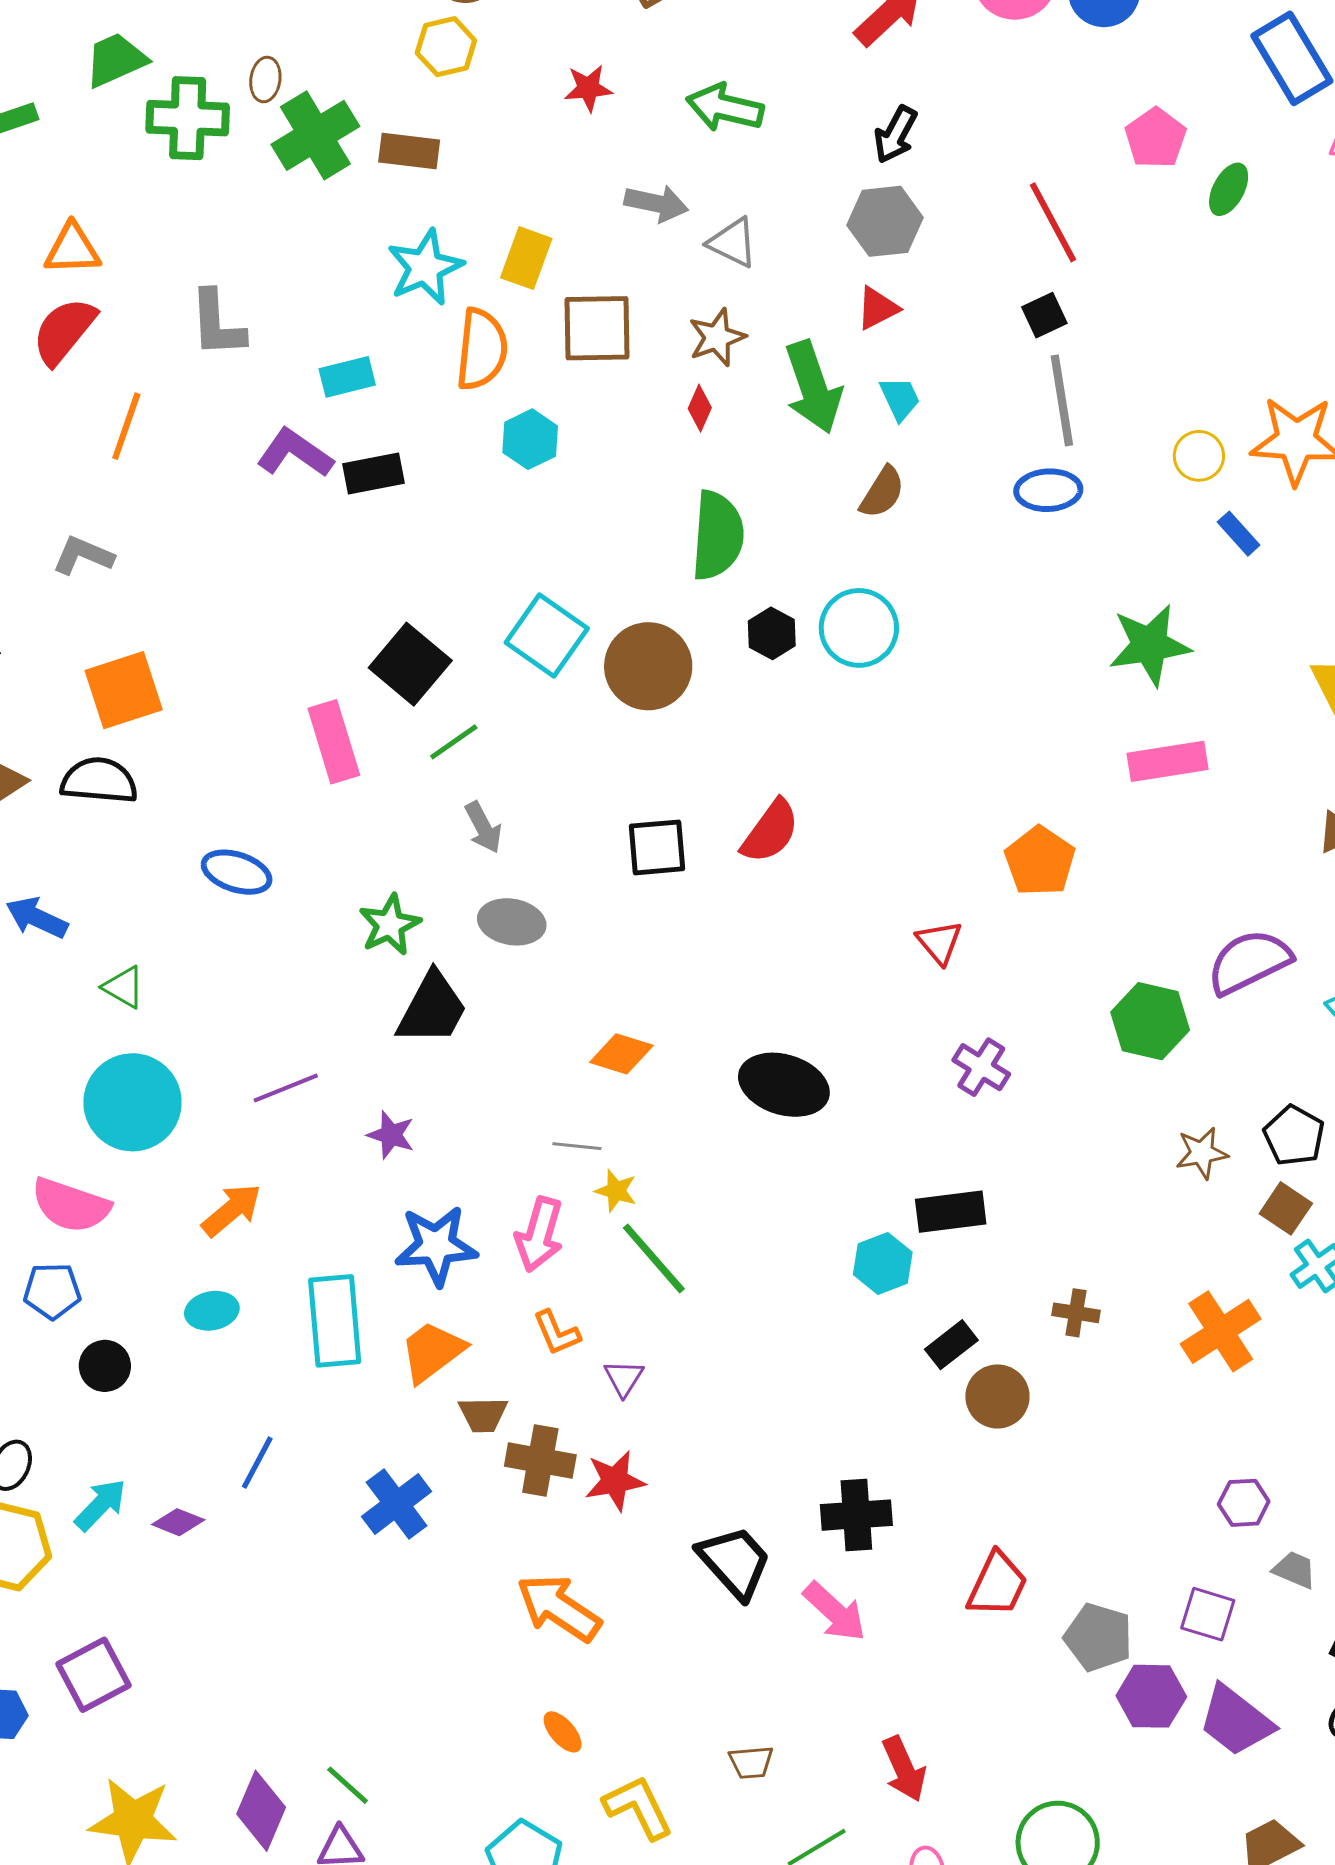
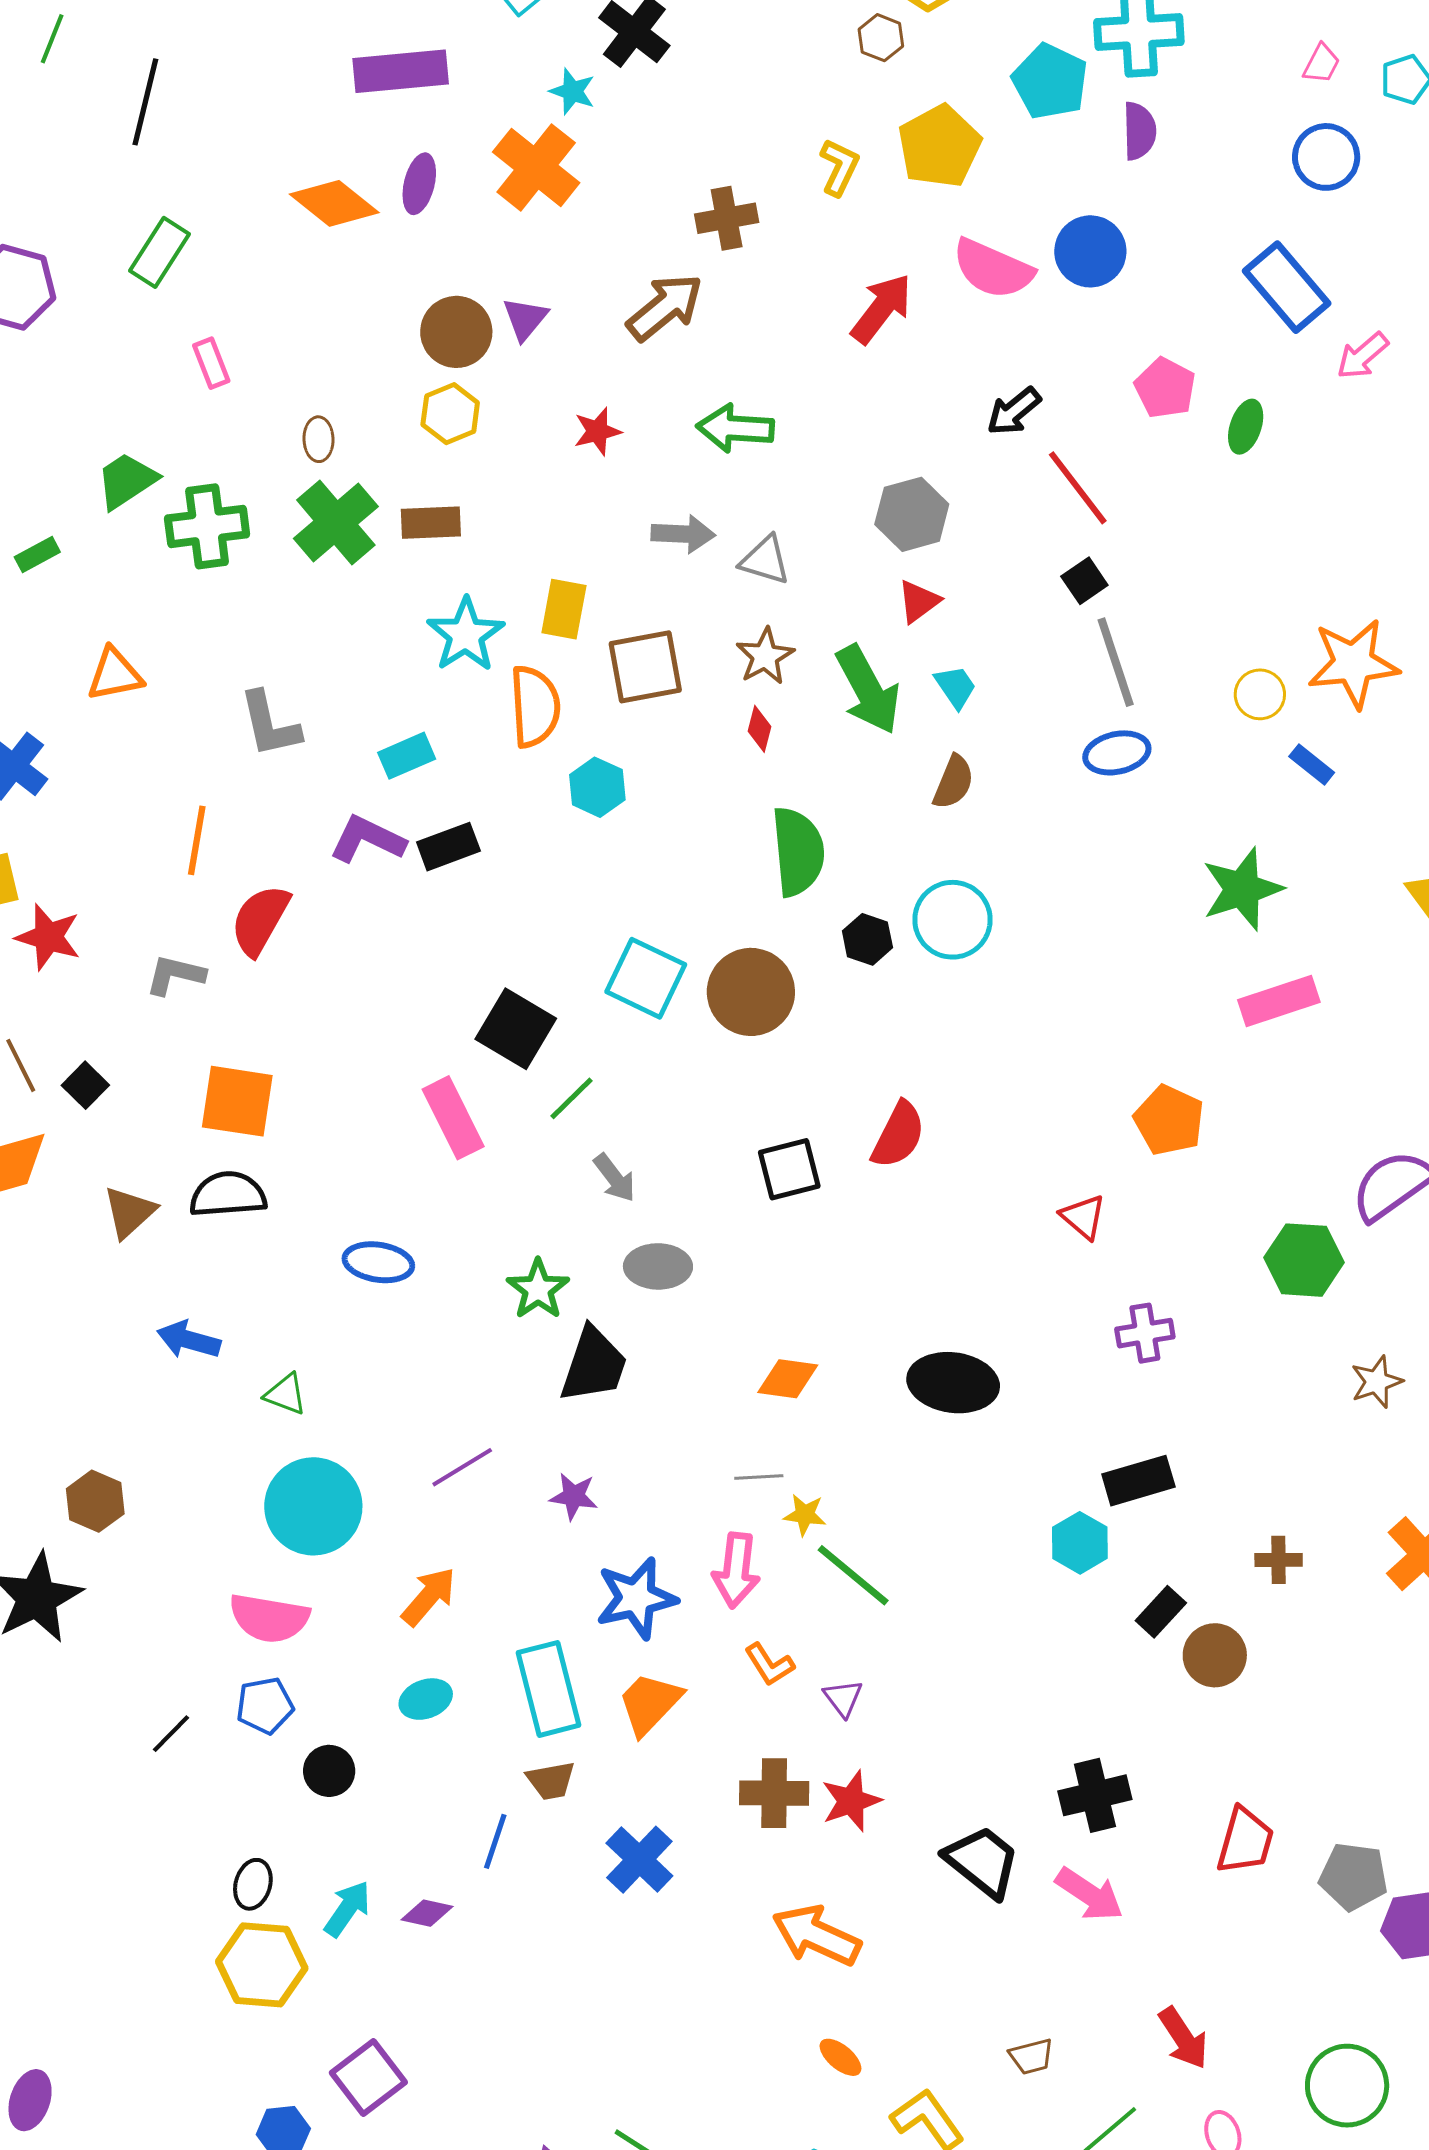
brown ellipse: (265, 79) -> (319, 439), moved
black arrow: (896, 134) -> (1014, 411), moved, turned 32
red semicircle: (64, 331) -> (260, 920), moved
orange square: (124, 690) -> (237, 1101), turned 36
purple cross: (981, 1067) -> (1145, 1333), turned -32
brown trapezoid: (483, 1414) -> (551, 1781), moved

